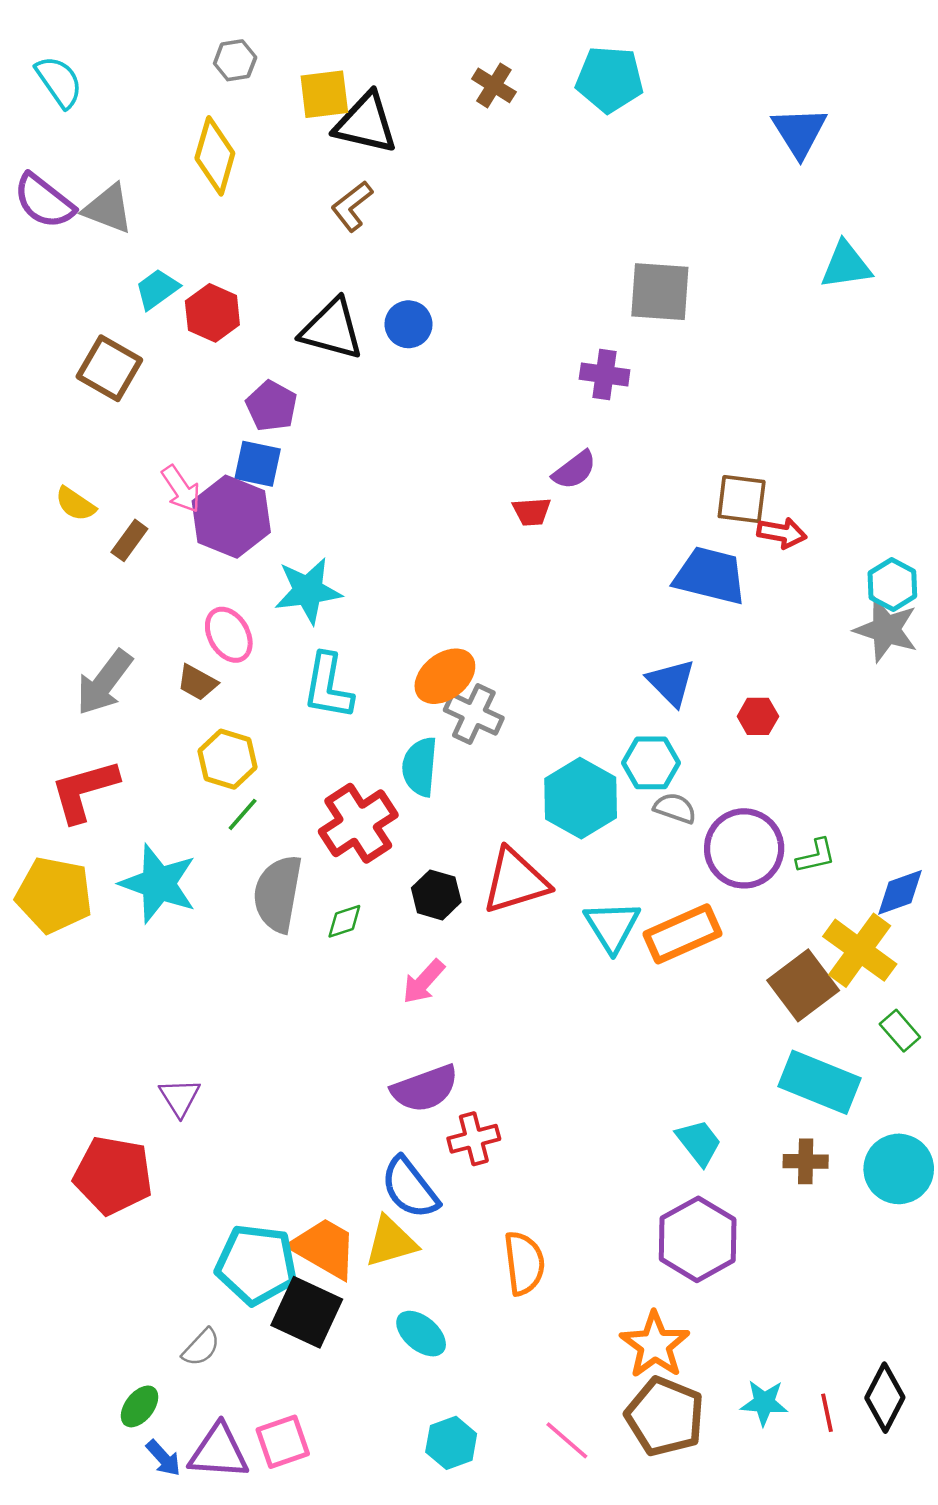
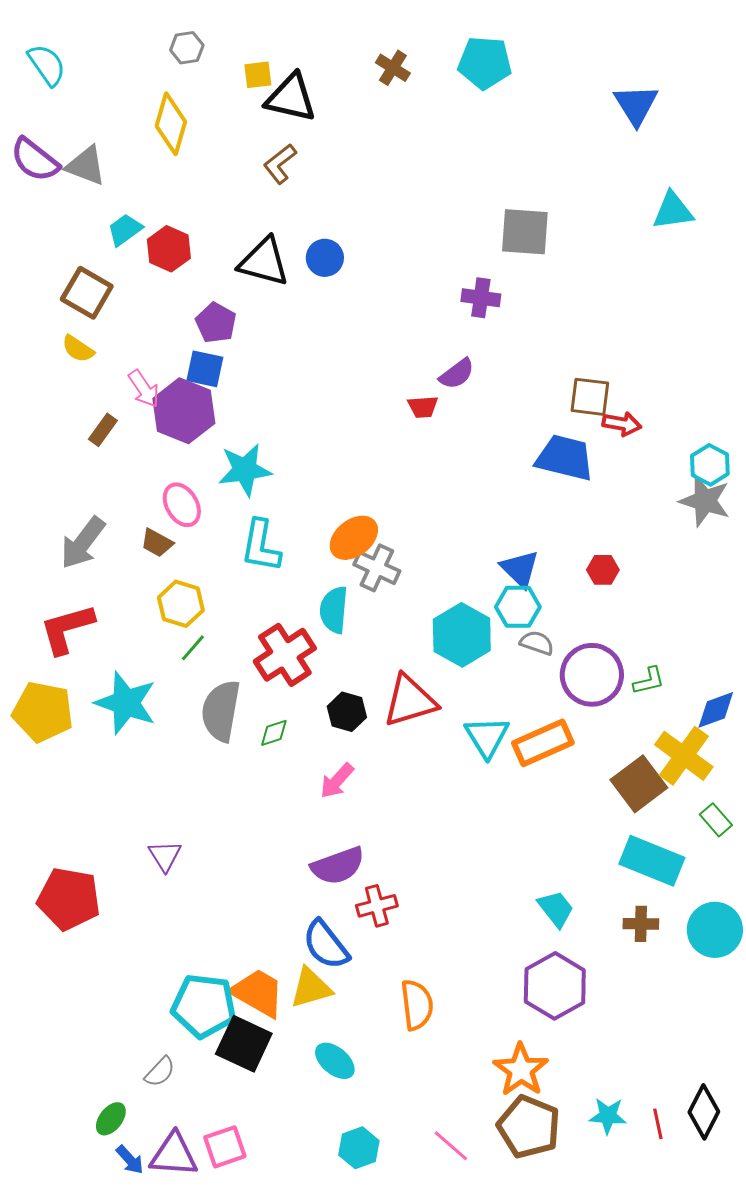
yellow square: (324, 94) -> (258, 75), size x0.7
yellow semicircle: (75, 504) -> (78, 349), moved
blue triangle: (671, 682) -> (520, 569), moved
purple triangle: (180, 1097) -> (165, 856), moved
red pentagon: (113, 1175) -> (69, 899), moved

